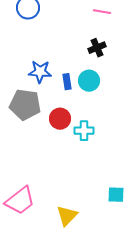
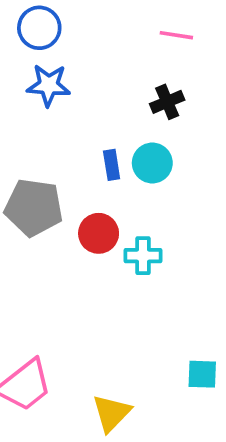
blue star: (40, 72) -> (49, 85), moved

